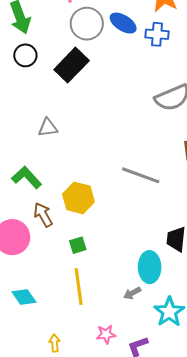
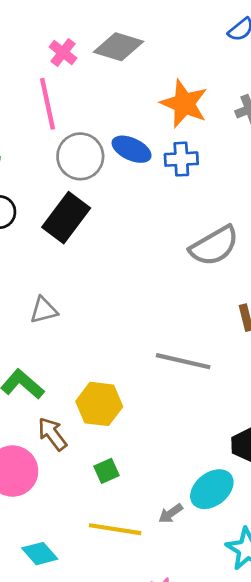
cyan ellipse: (150, 267) -> (212, 489), turned 60
yellow line: (79, 287) -> (115, 529), turned -66
gray arrow: (132, 293) -> (171, 513), moved

